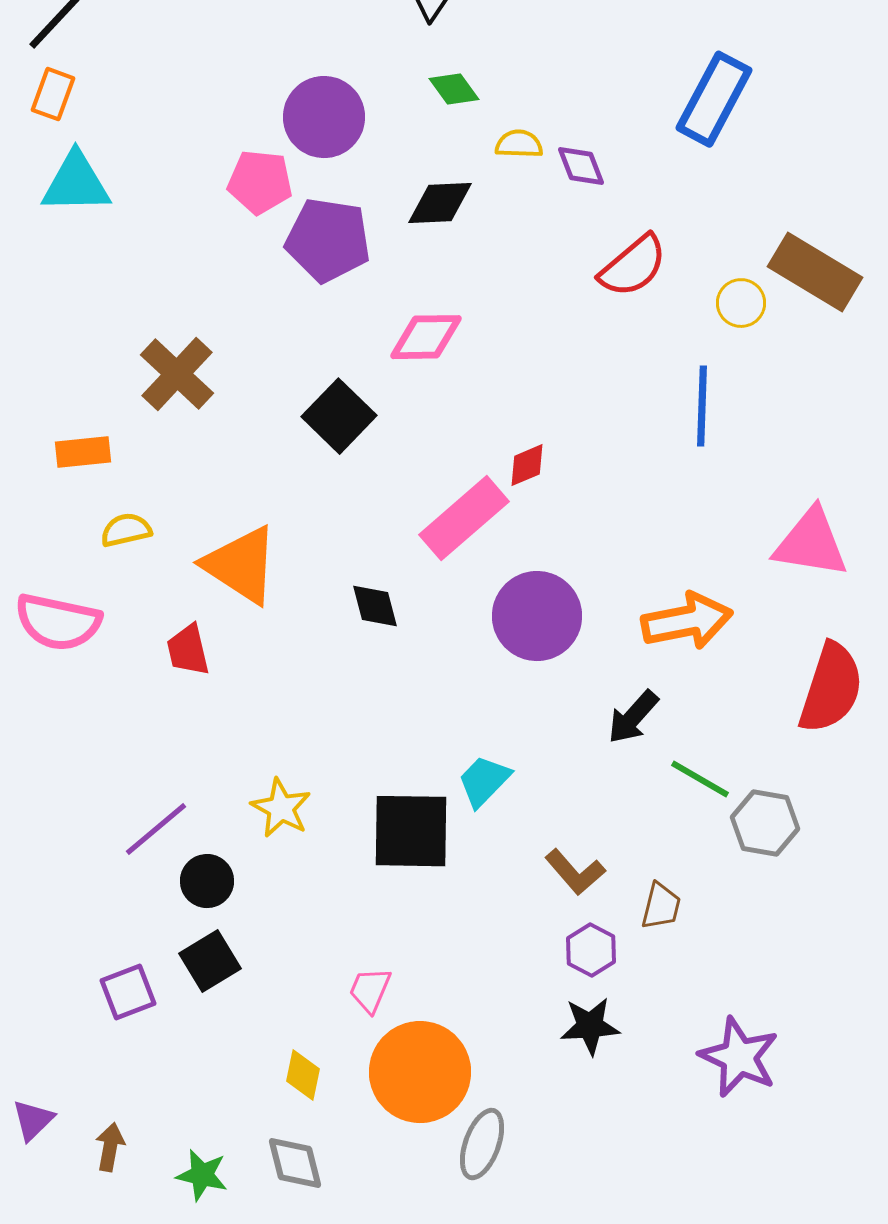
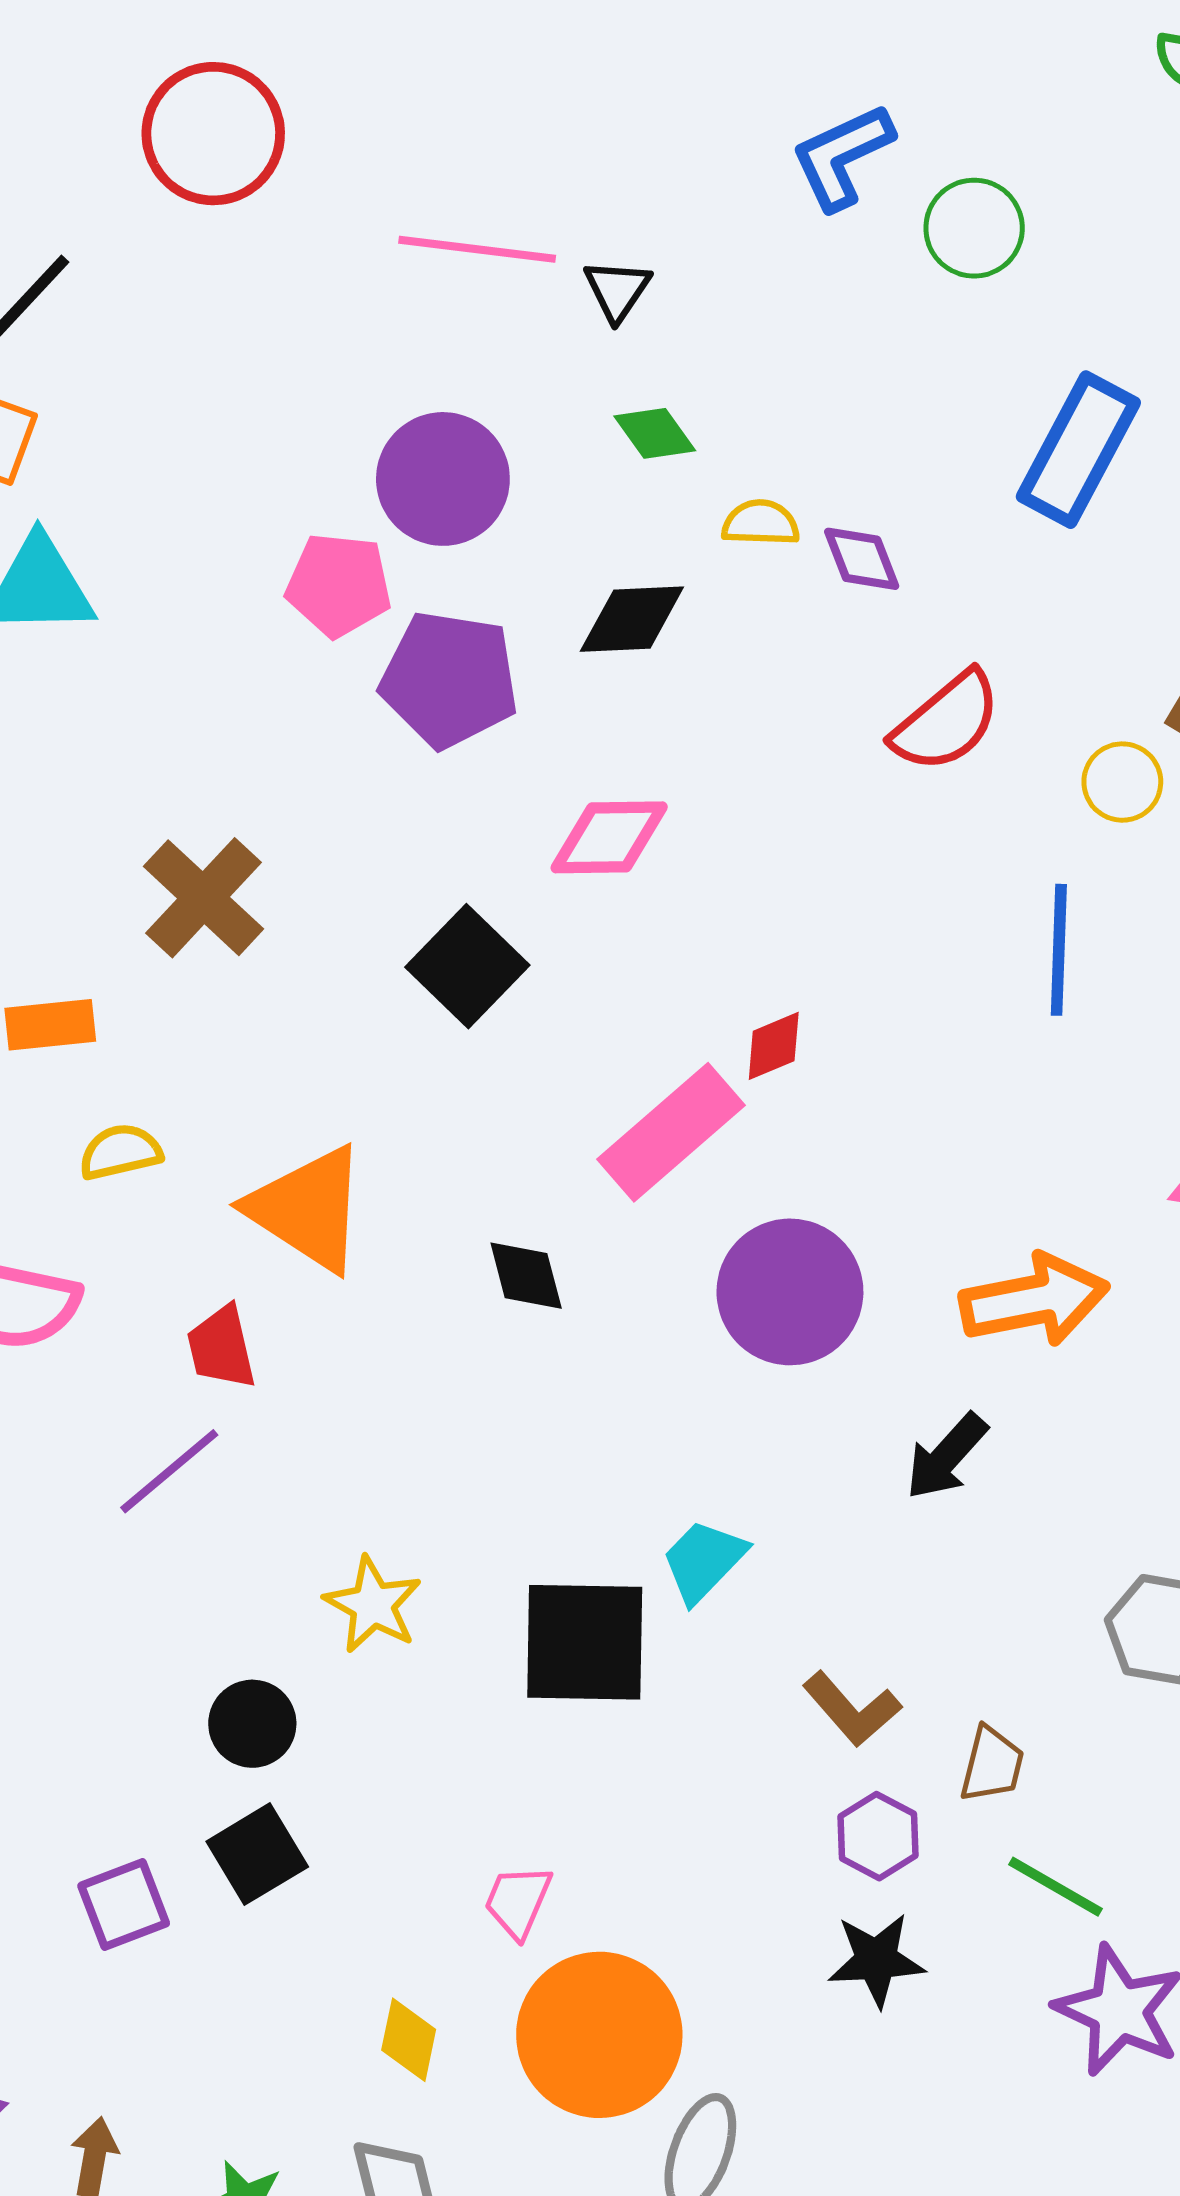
green line: (700, 779) -> (1056, 1887), moved
purple line: (156, 829) -> (169, 1471), moved

